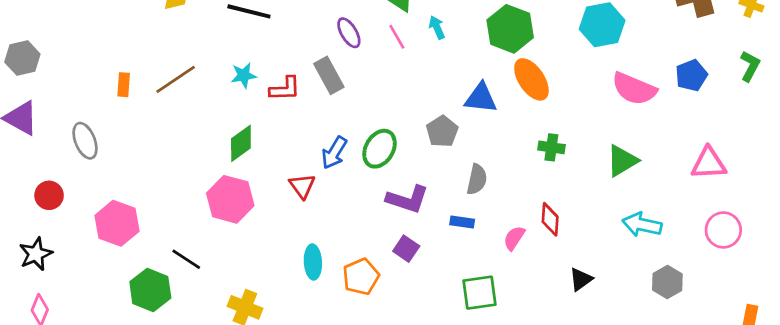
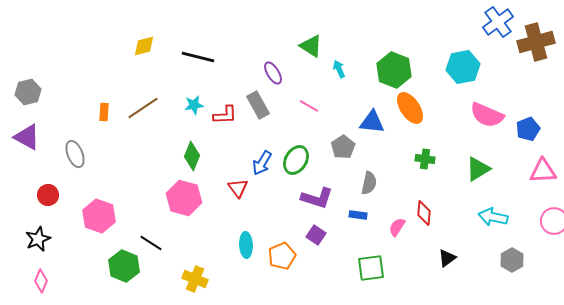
pink line: (397, 37) -> (309, 106), moved, turned -30
blue pentagon: (691, 75) -> (528, 129), moved
green diamond: (241, 143) -> (192, 156), turned -32

